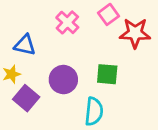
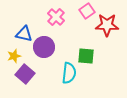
purple circle: (63, 80) -> (44, 47), moved
cyan semicircle: (94, 111) -> (69, 73), moved

